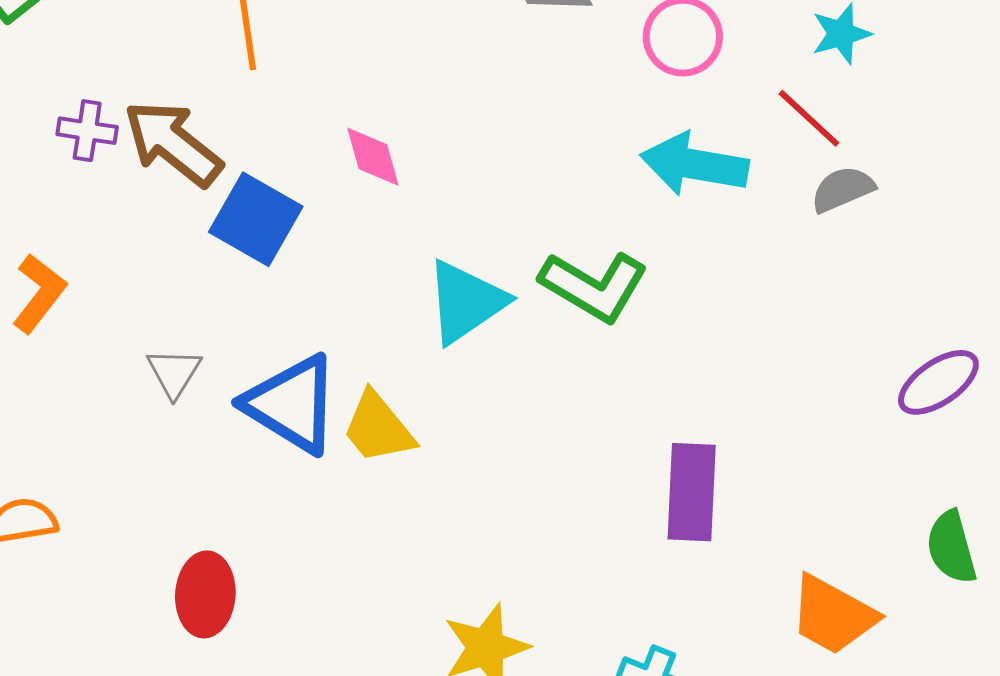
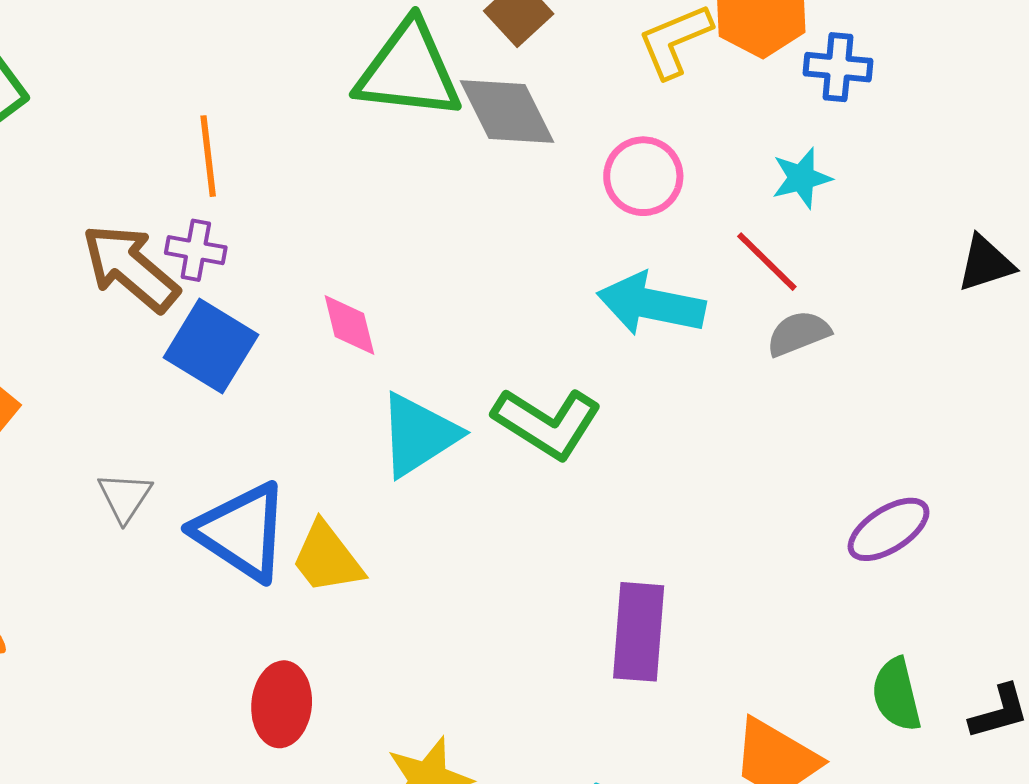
purple cross: (87, 131) -> (196, 250), moved
pink diamond: (373, 157) -> (349, 325), moved
red ellipse: (205, 594) -> (282, 704), moved

